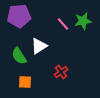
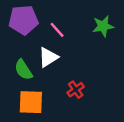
pink line: (63, 24) -> (57, 30), moved
orange square: (25, 82) -> (31, 102), size x1.5

